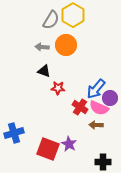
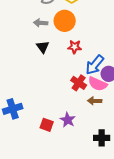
black triangle: (44, 71) -> (43, 47), turned 32
red star: (58, 88) -> (75, 47), moved
red square: (48, 149) -> (47, 125), size x0.6

